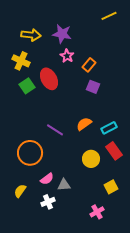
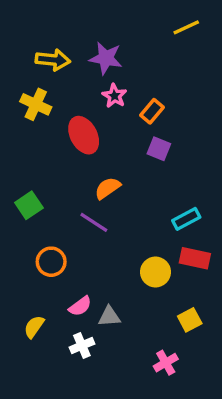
green square: (27, 86) -> (29, 205), moved
orange semicircle: (84, 124) -> (108, 188), moved
red rectangle: (114, 151) -> (195, 258), turned -42
orange circle: (30, 153) -> (51, 262), size x0.7

